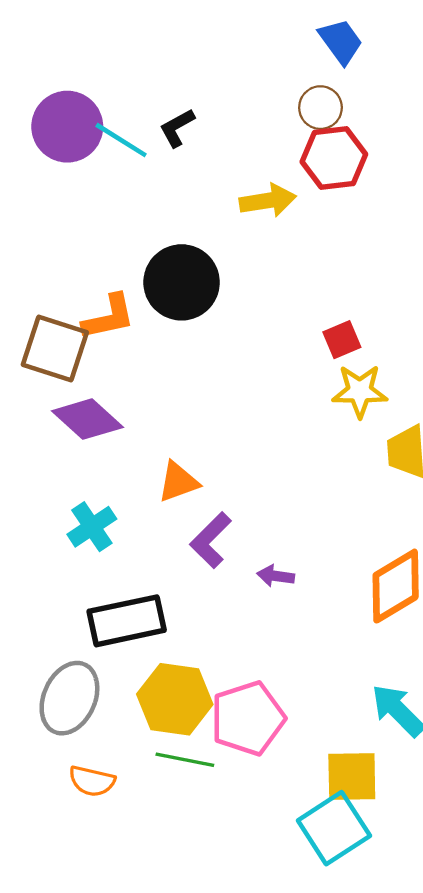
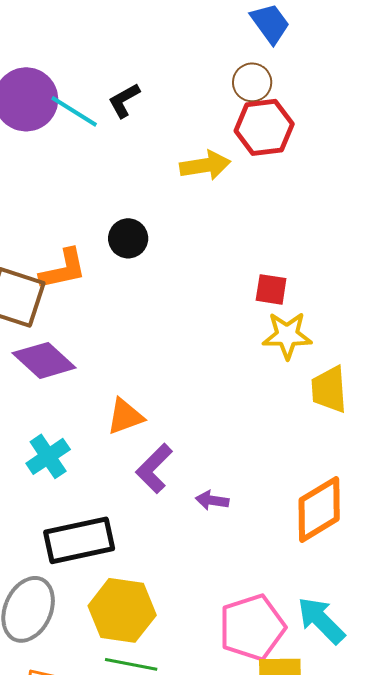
black circle: (182, 282) -> (128, 238), size x0.6
red square: (342, 340) -> (271, 289), turned 32
pink pentagon: (248, 718) -> (252, 627), moved

